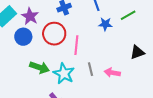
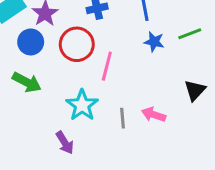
black triangle: (137, 52) -> (195, 90), turned -35
green arrow: (40, 67) -> (27, 82), moved
gray line: (90, 69) -> (122, 118), moved

